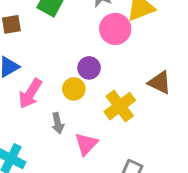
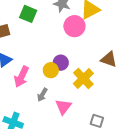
purple circle: (89, 68) -> (61, 63), moved
gray arrow: (58, 123) -> (42, 95), turned 48

